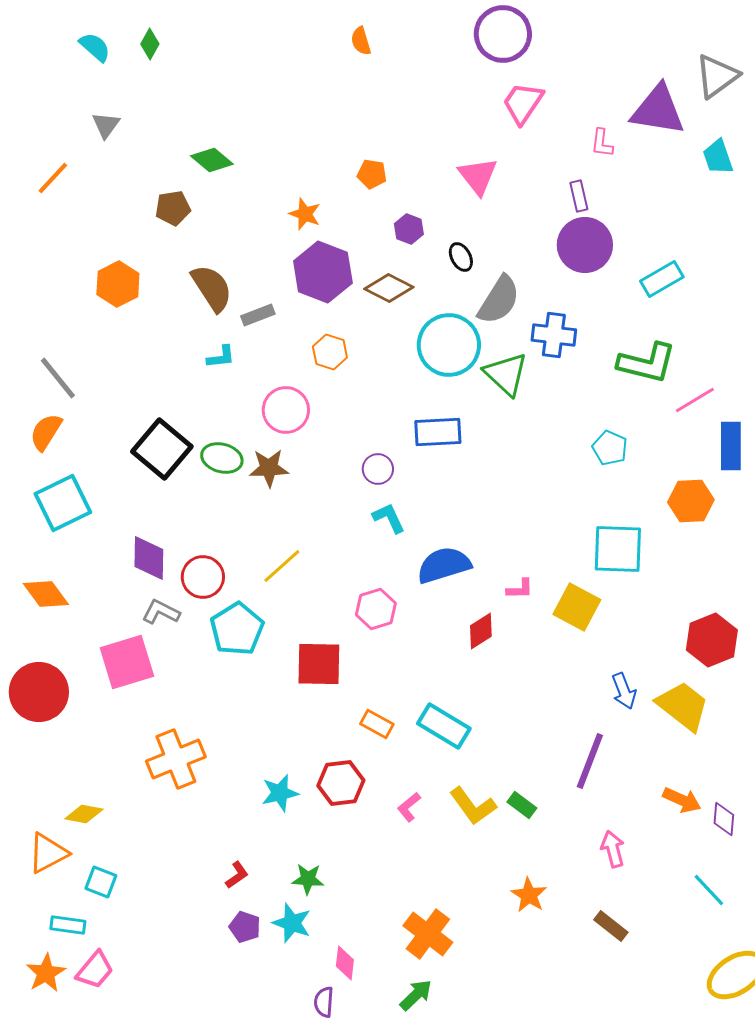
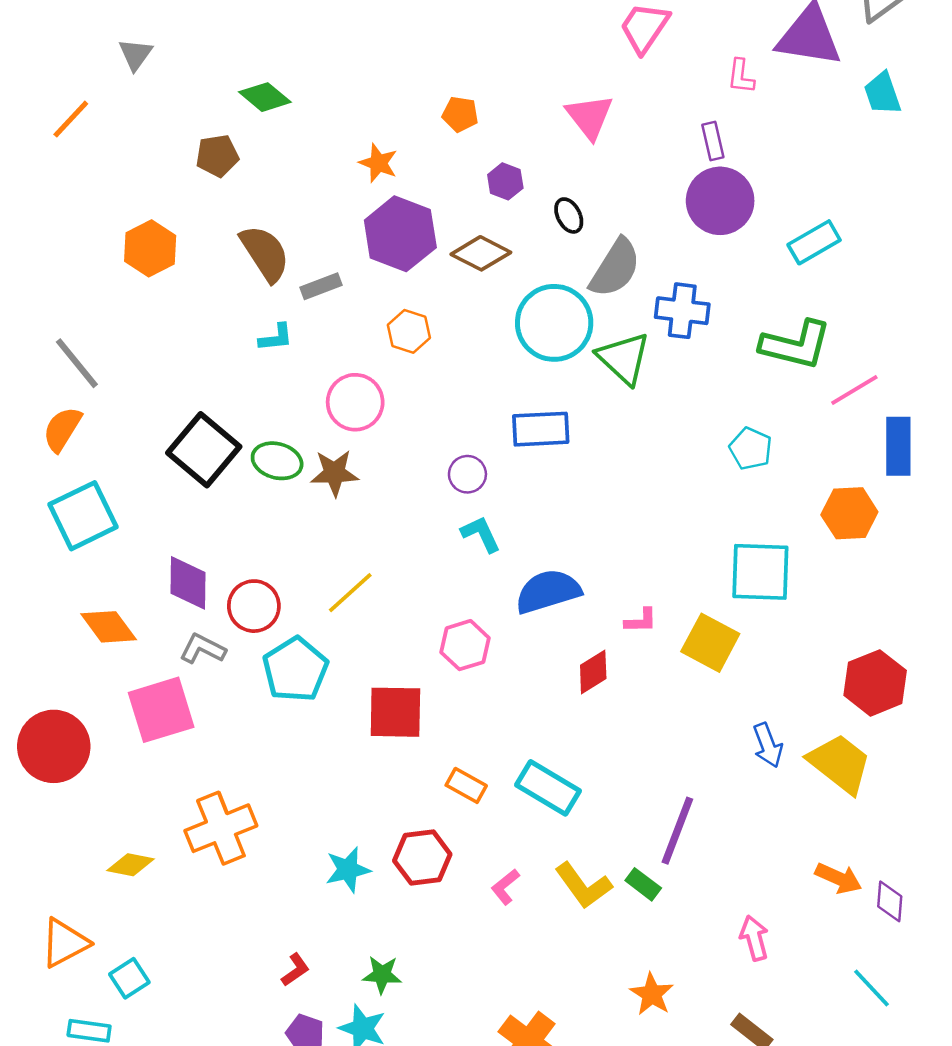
orange diamond: (46, 594) -> (109, 627), moved
purple line: (590, 761) -> (677, 831), moved
yellow diamond: (84, 814) -> (131, 865), moved
cyan square: (101, 882) -> (129, 978), turned 36

